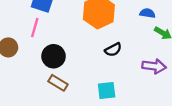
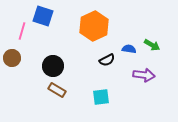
blue semicircle: (147, 13) -> (129, 49), moved
pink line: (35, 28) -> (22, 31), moved

